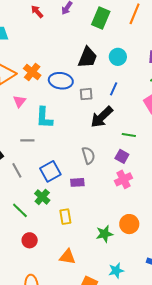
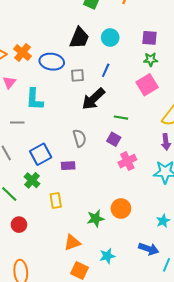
pink cross: (123, 179) -> (127, 161), moved
orange triangle: (68, 257) -> (72, 243), moved, turned -30

